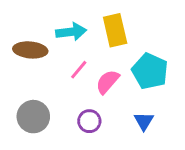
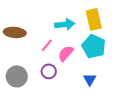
yellow rectangle: (115, 30) -> (94, 19), moved
cyan arrow: (71, 32) -> (65, 24), moved
purple circle: (89, 121) -> (49, 71), moved

